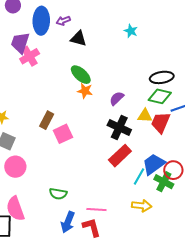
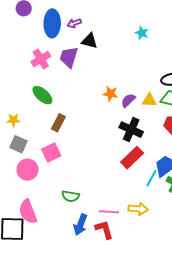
purple trapezoid: (20, 43) -> (69, 57), moved
green ellipse: (81, 75) -> (42, 95), moved
orange star: (85, 91) -> (110, 94), moved
yellow triangle: (145, 116) -> (149, 100), moved
pink square: (63, 134) -> (51, 152), moved
yellow arrow: (142, 206) -> (138, 209), moved

